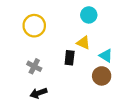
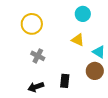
black rectangle: (70, 58) -> (65, 81), moved
gray cross: (34, 66) -> (38, 56), moved

